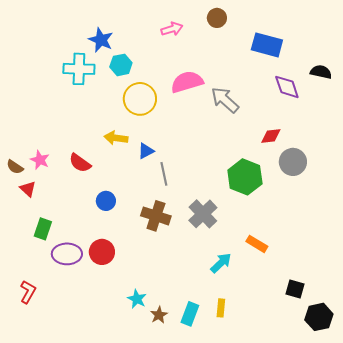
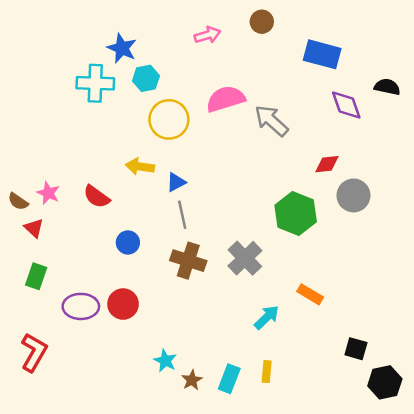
gray line: (164, 174) -> (182, 215), moved
green rectangle: (43, 229) -> (36, 276), moved
red L-shape: (28, 292) -> (34, 352), size x1.4

